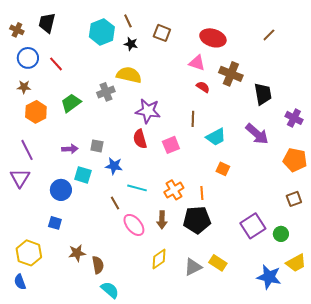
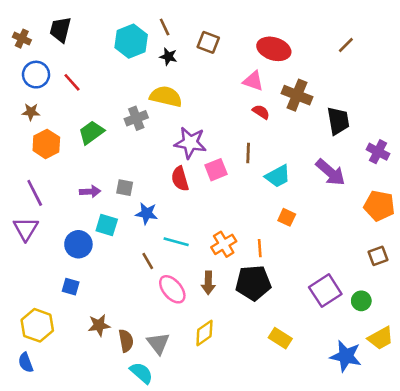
pink square: (171, 145) -> (216, 170), moved
gray triangle: (193, 267) -> (158, 343), moved, turned -42

